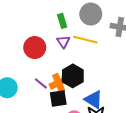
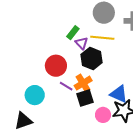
green rectangle: (62, 21) -> (73, 33), moved, turned 64
red circle: (35, 48) -> (56, 66), moved
black hexagon: (73, 76) -> (92, 59), moved

